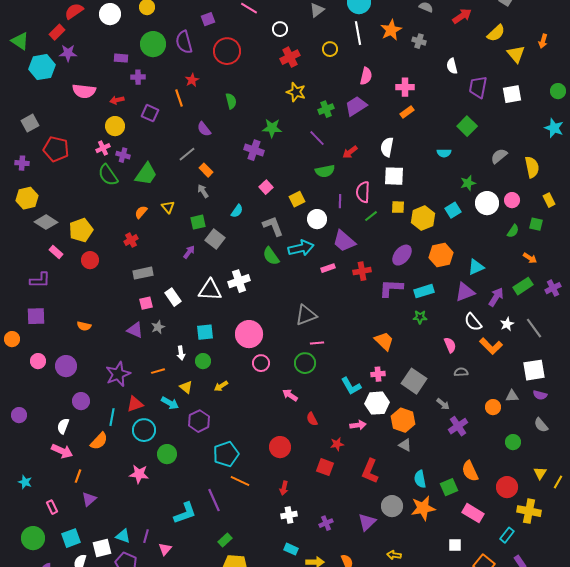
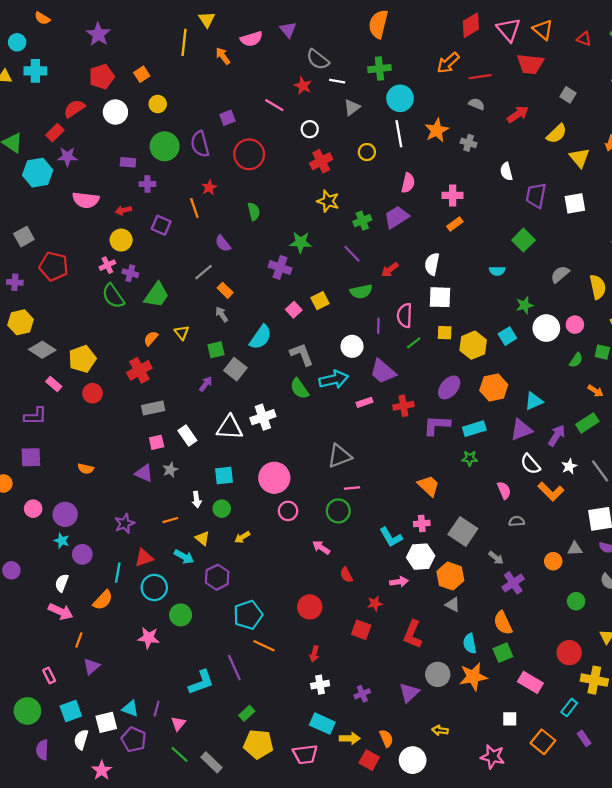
yellow square: (297, 199) -> (320, 301), moved
cyan semicircle: (237, 211) -> (261, 337), size x1.6
red cross: (131, 240) -> (139, 370), size x1.5
purple star: (118, 374) -> (125, 523), size x0.7
orange semicircle: (470, 471) -> (503, 623), moved
cyan star: (25, 482) -> (62, 541), moved
cyan rectangle: (291, 549) -> (322, 724), size x1.5

